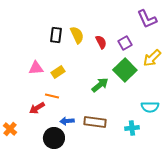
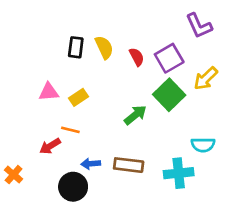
purple square: (125, 43) -> (169, 58), size x1.5
cyan cross: (132, 128) -> (179, 173), size x1.5

